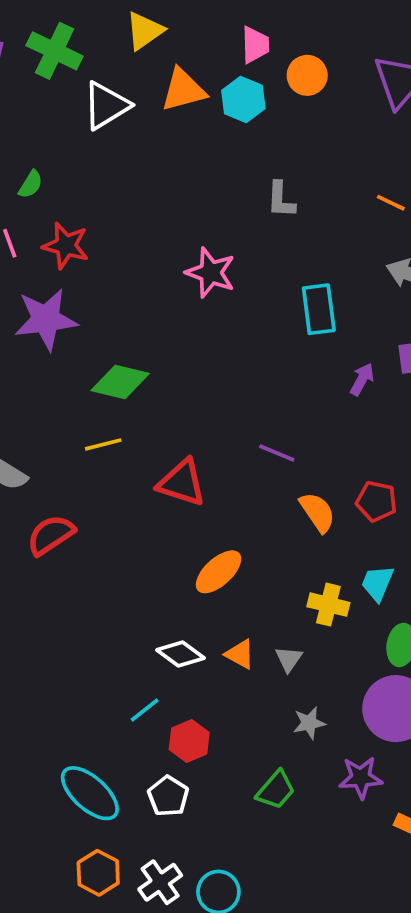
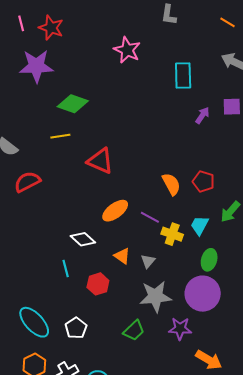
purple line: (277, 453) -> (150, 217), moved
white diamond: (180, 654) -> (83, 239), moved
cyan line: (145, 710) -> (66, 269), moved, turned -72
gray star: (309, 723) -> (155, 296), size x1.8
red hexagon: (189, 741) -> (98, 284), moved

